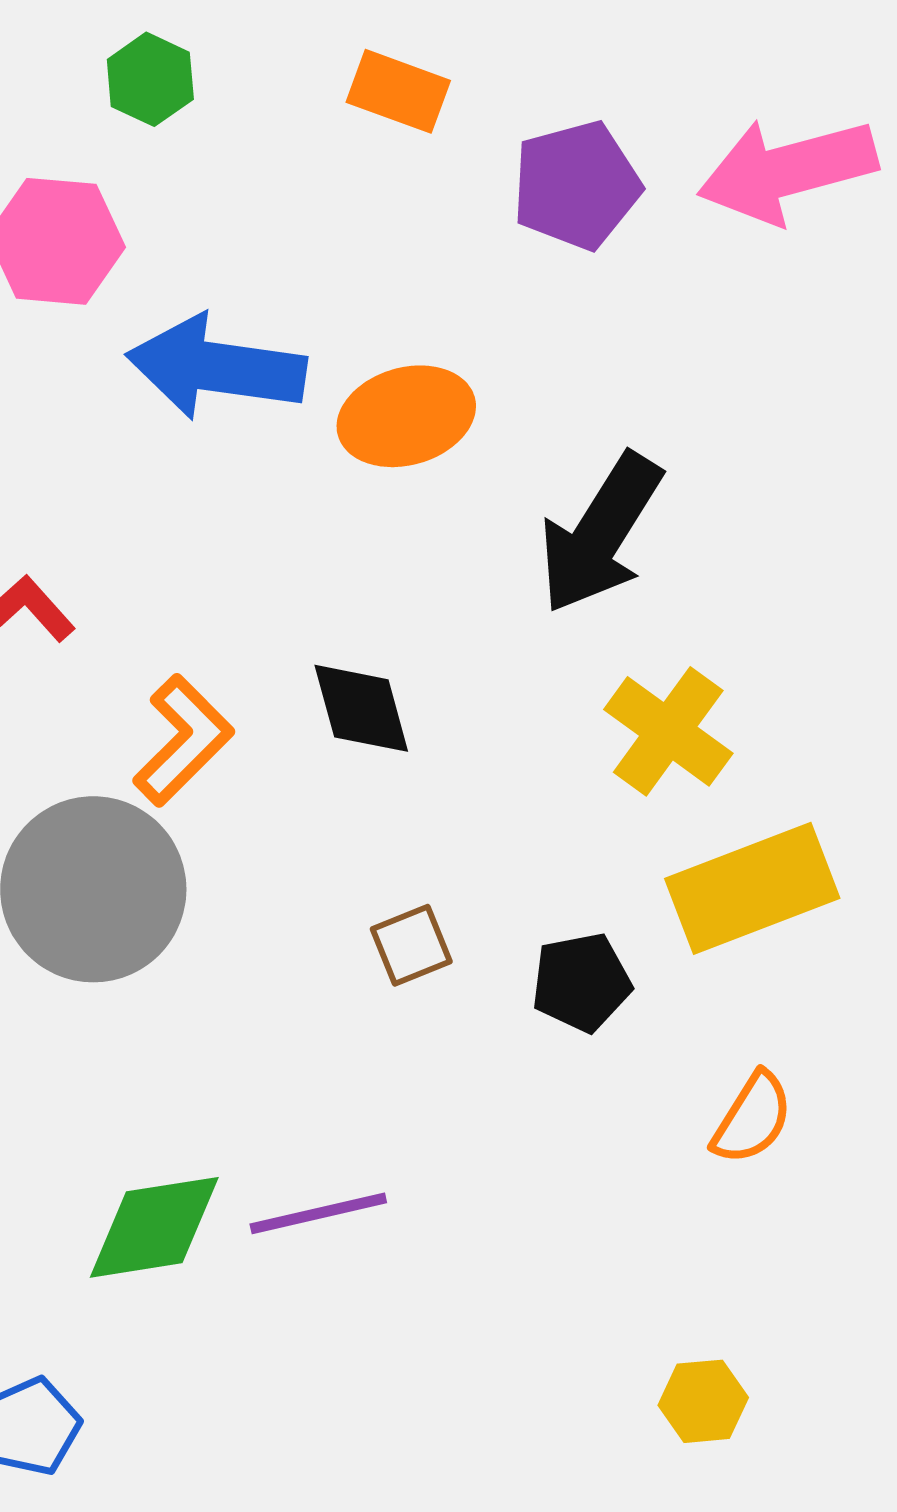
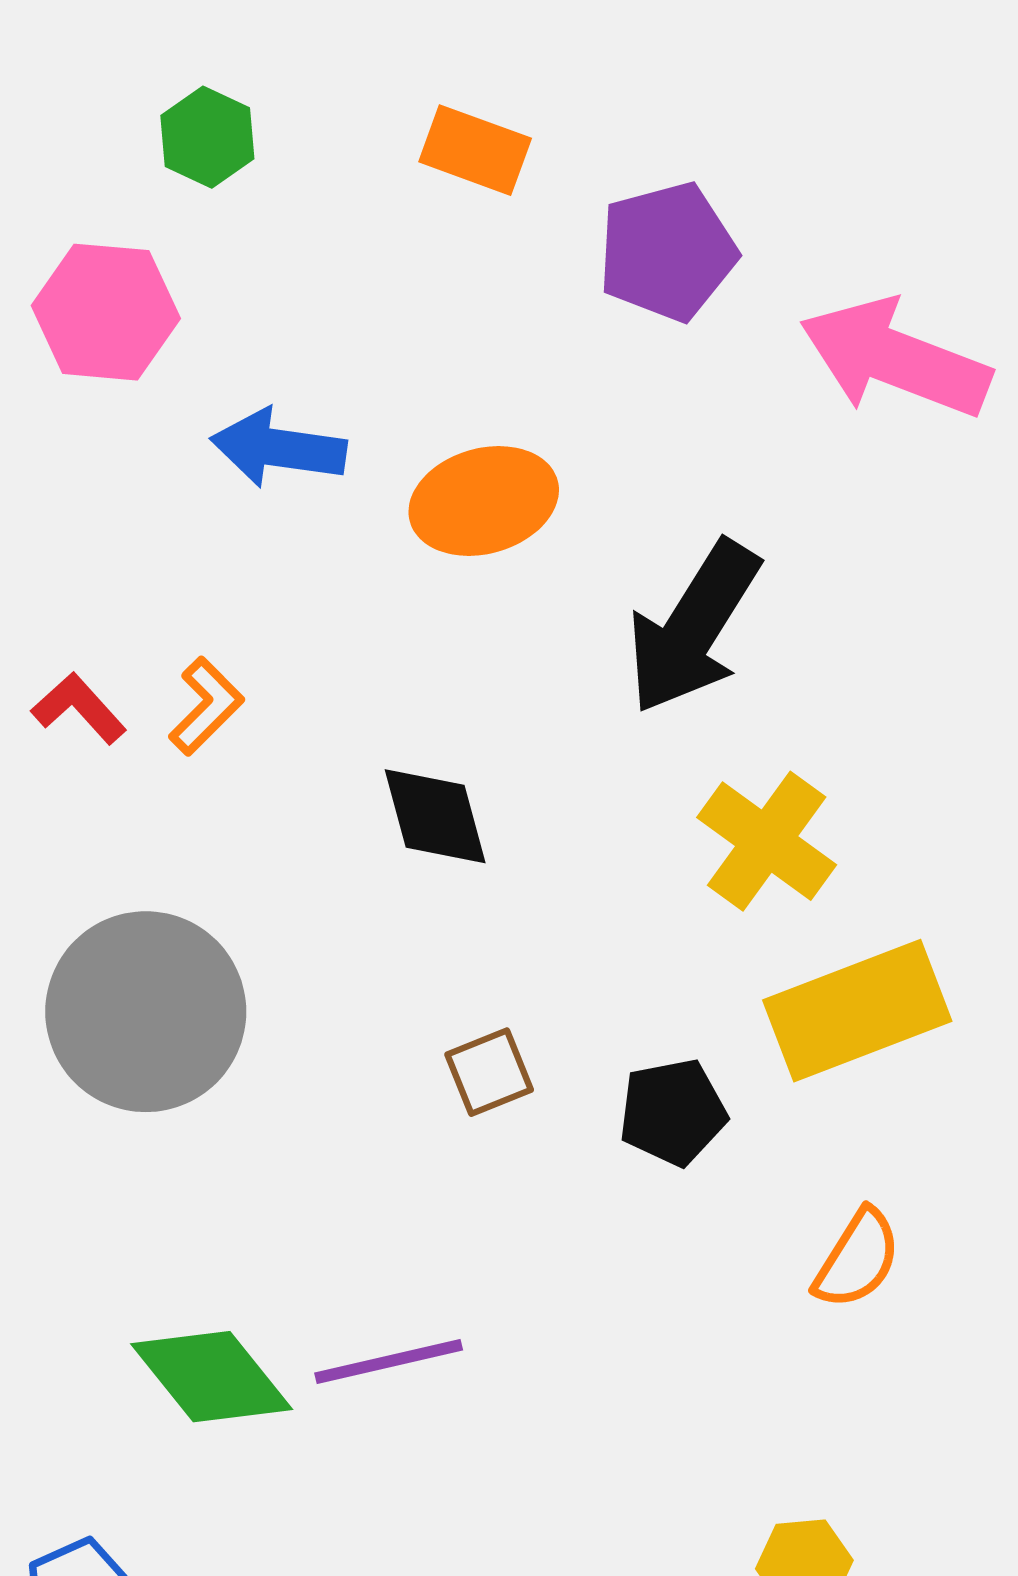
pink arrow: (787, 170) -> (895, 358), moved, turned 36
blue arrow: (216, 367) -> (279, 448), size x0.7
orange L-shape: (183, 740) -> (206, 706), moved, size x0.7
green diamond: (154, 1227) -> (212, 1377), turned 60

